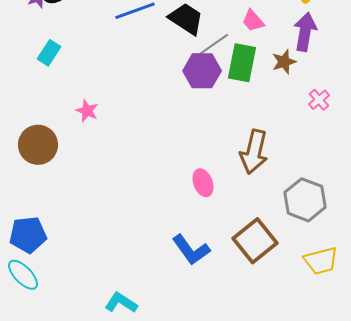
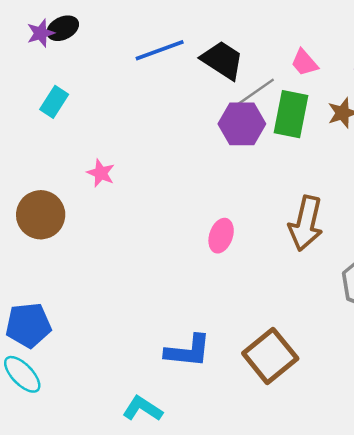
pink ellipse: (203, 183) -> (221, 236), moved, turned 40
brown square: (255, 241) -> (270, 356), moved
blue L-shape: (191, 250) -> (188, 351), moved, turned -48

